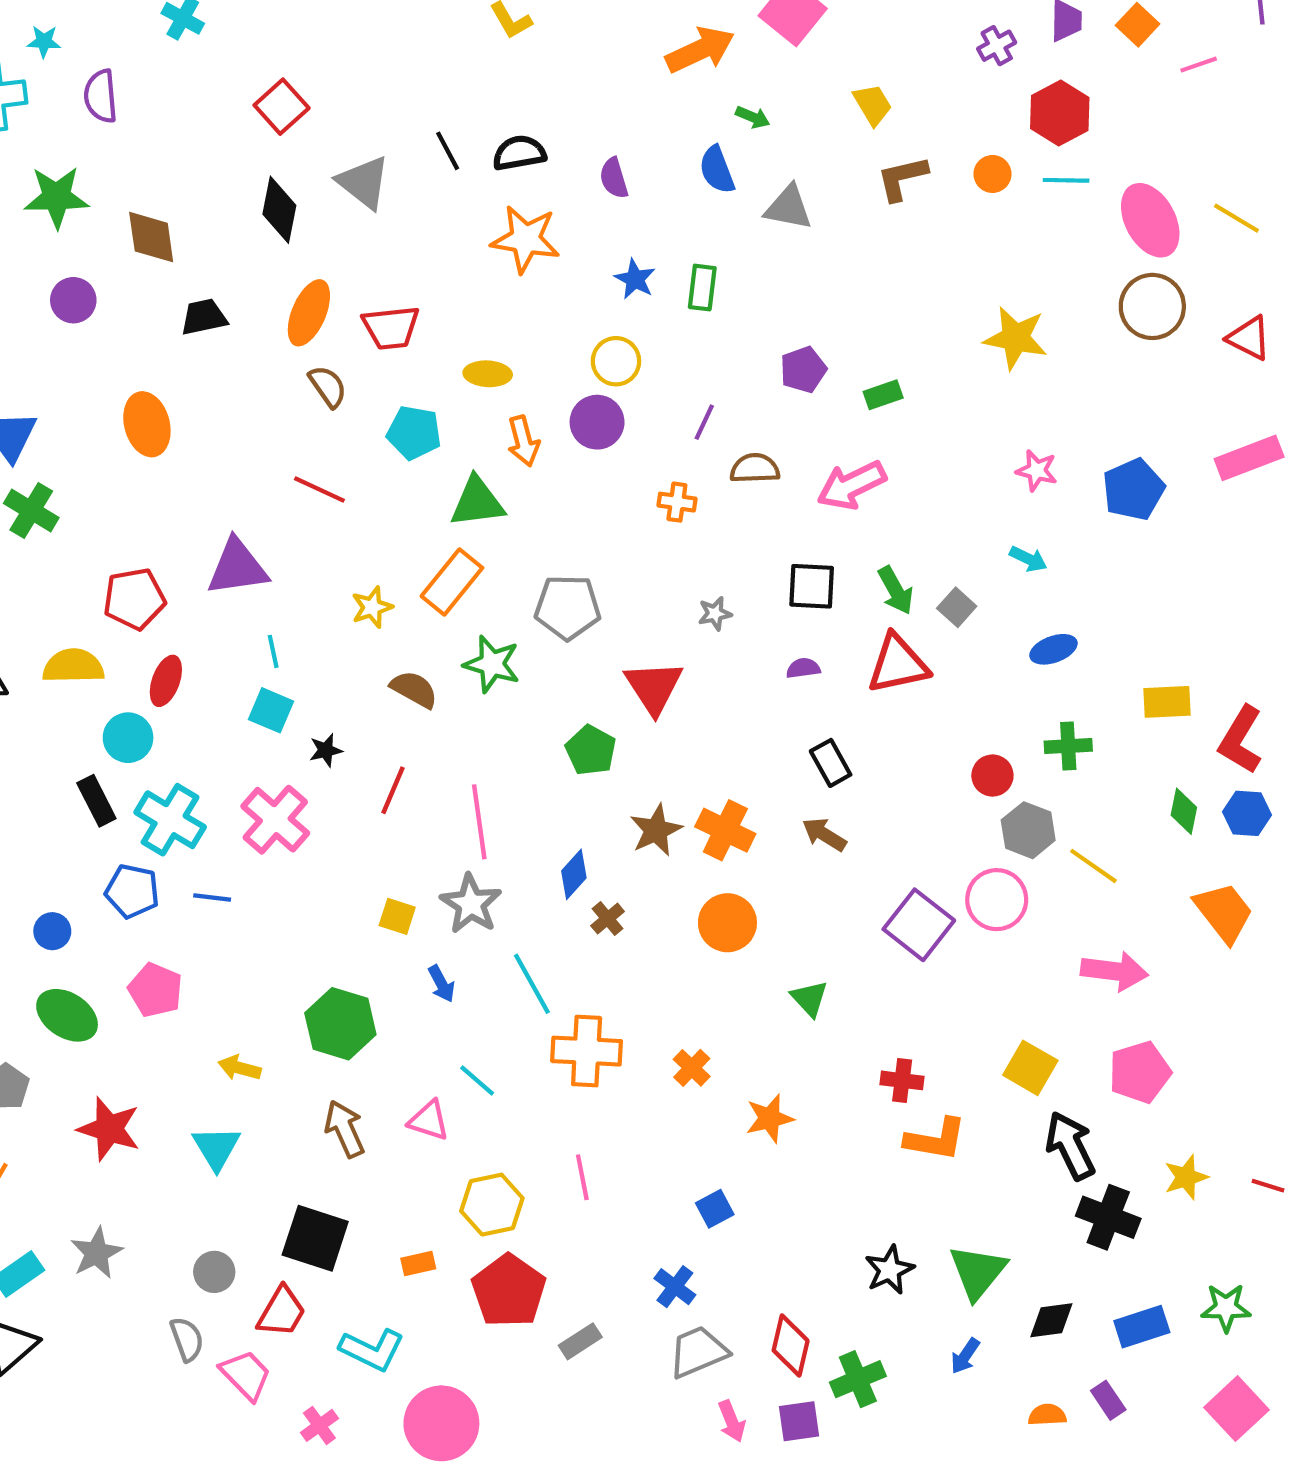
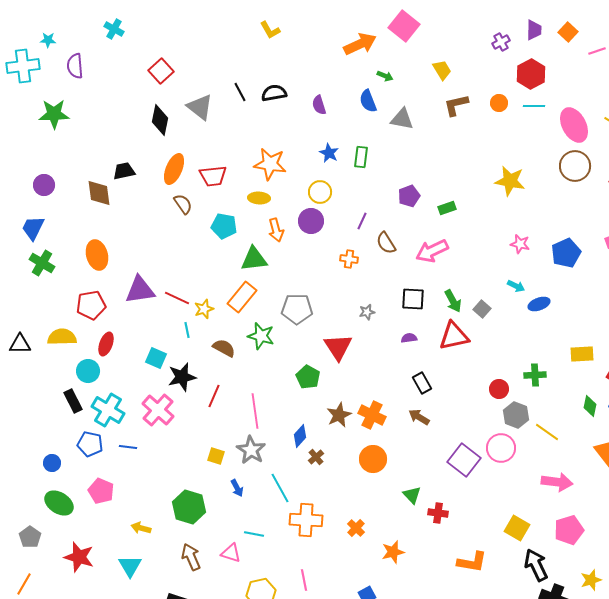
brown diamond: (151, 237) -> (99, 193), moved
orange star: (526, 239) -> (270, 164), moved
purple circle: (73, 300) -> (44, 185), moved
orange ellipse: (147, 424) -> (97, 255), moved
brown semicircle: (755, 468) -> (386, 243), turned -120
red line: (319, 489) -> (177, 298), moved
blue ellipse: (1053, 649) -> (539, 304), moved
cyan line: (273, 651) -> (187, 330), moved
black star: (326, 750) -> (182, 377), size x1.8
cyan line: (477, 1080) -> (254, 534), turned -30
red cross: (902, 1080) -> (438, 513), moved

